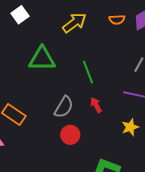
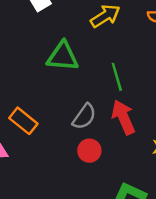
red arrow: (96, 105) -> (123, 117), size x1.8

